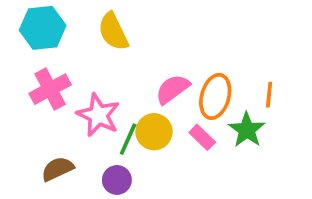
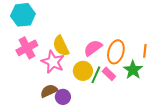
yellow semicircle: (113, 32) -> (61, 46), moved
green line: (128, 139) -> (96, 75), moved
brown semicircle: (58, 169) -> (49, 91), moved

